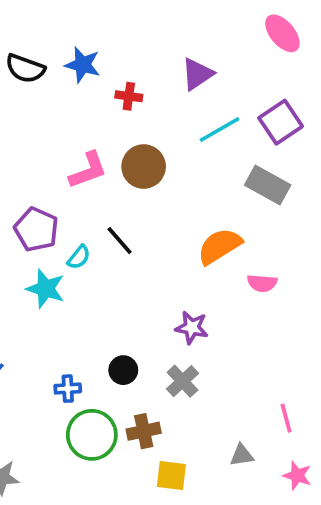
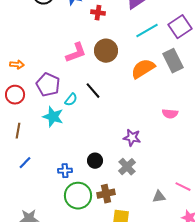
gray rectangle: (268, 185) -> (173, 61), turned 35
orange semicircle: (219, 246) -> (143, 69), moved
pink line: (286, 418) -> (183, 187), turned -49
gray triangle: (242, 455) -> (159, 197), moved

